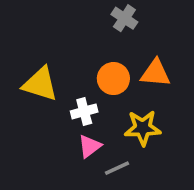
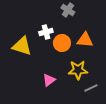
white cross: (84, 111) -> (46, 32), moved
gray line: (117, 168) -> (91, 88), moved

